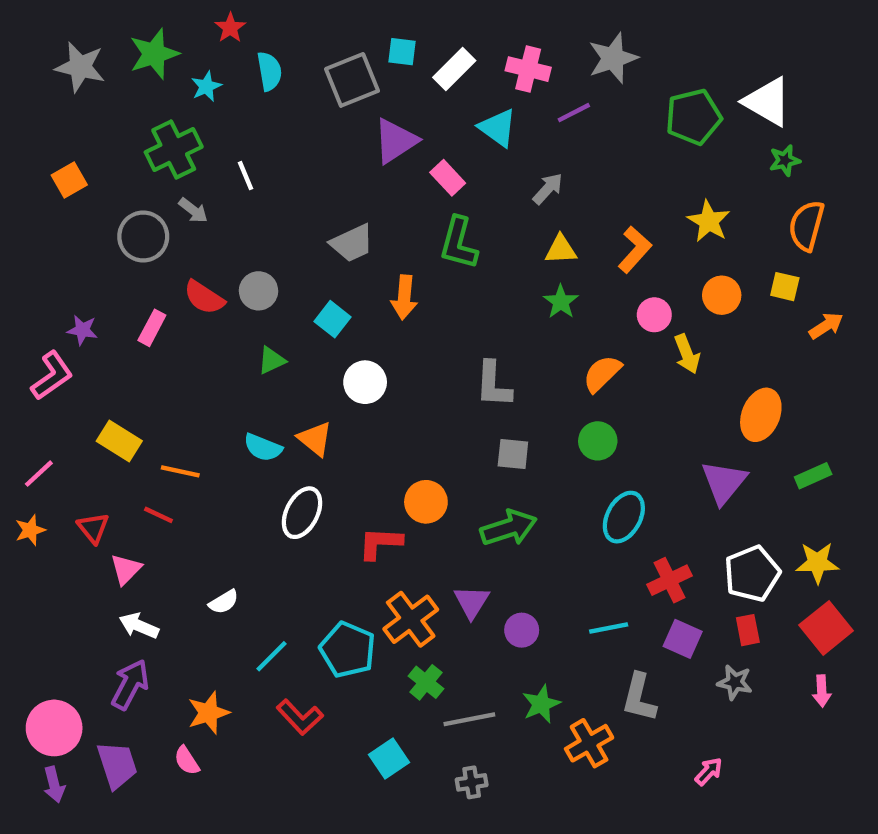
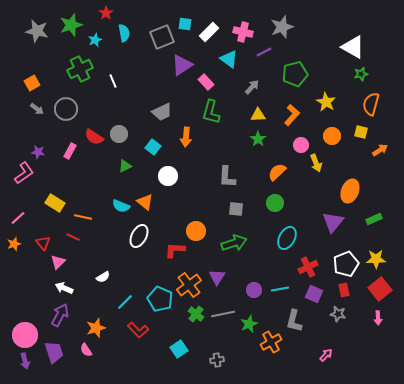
green pentagon: (693, 117) -> (295, 74), moved
gray arrow: (193, 210) -> (37, 109), moved
purple circle: (522, 630) -> (254, 290), moved
gray line: (469, 719) -> (223, 314), moved

